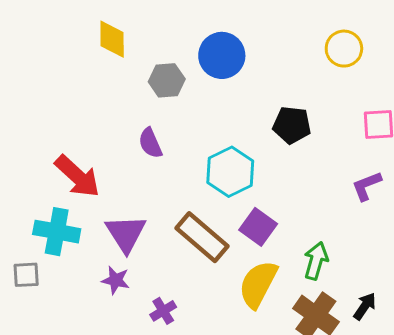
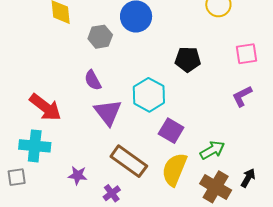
purple triangle: (126, 233) -> (108, 112), moved
brown rectangle: (202, 237) -> (129, 161), moved
green arrow: (316, 261) -> (212, 150), turned 50

